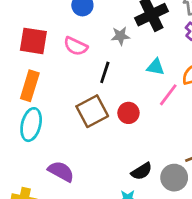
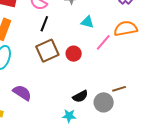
cyan triangle: (156, 67) -> (87, 22), moved
black line: (105, 72) -> (44, 24), moved

